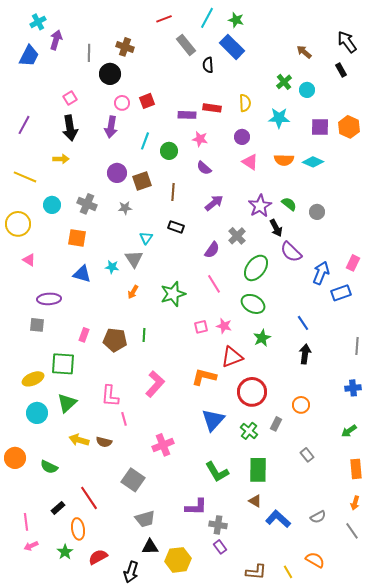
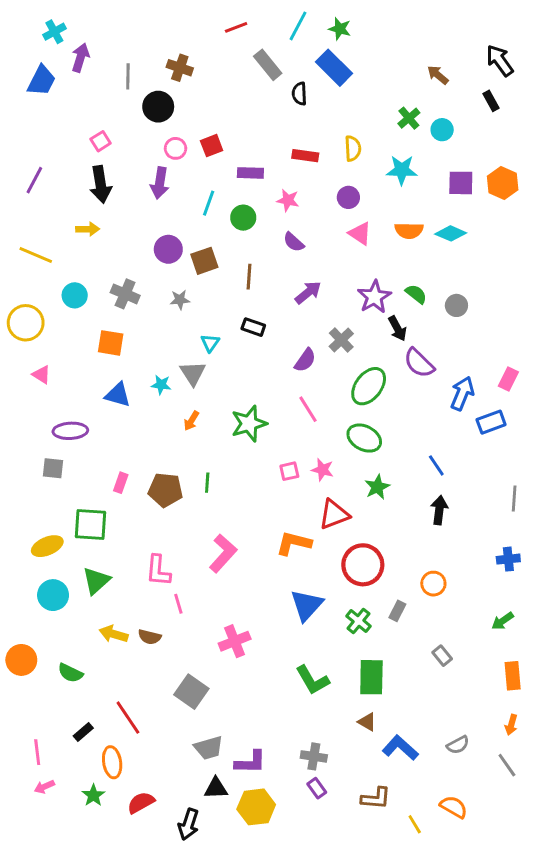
purple rectangle: (187, 115) -> (250, 173), moved
purple L-shape: (196, 507) -> (250, 762), moved
brown L-shape: (256, 572) -> (376, 798), moved

